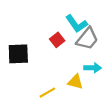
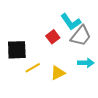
yellow triangle: (75, 82) -> (58, 73), moved, turned -42
yellow line: (47, 93) -> (33, 68), moved

